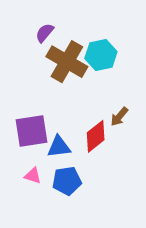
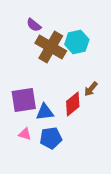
purple semicircle: (45, 33) -> (34, 25), turned -91

